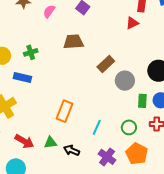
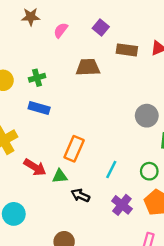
brown rectangle: (106, 64) -> (127, 50), moved, turned 48
blue rectangle: (22, 78) -> (39, 108), moved
red arrow: (24, 141) -> (35, 167), moved
green triangle: (50, 143) -> (60, 176), moved

